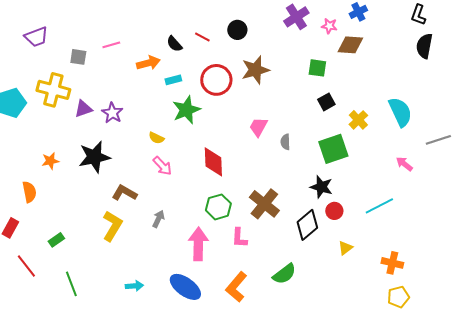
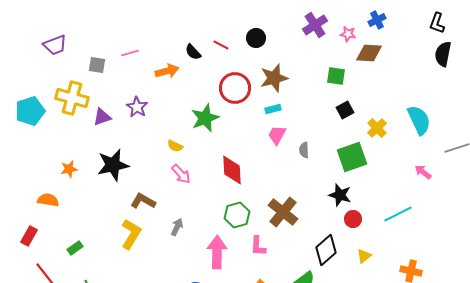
cyan rectangle: (173, 80) -> (273, 109), moved
purple star: (112, 113) -> (137, 107), moved
orange semicircle: (29, 192) -> (48, 200), turned -70
black diamond: (307, 225) -> (326, 250), moved

